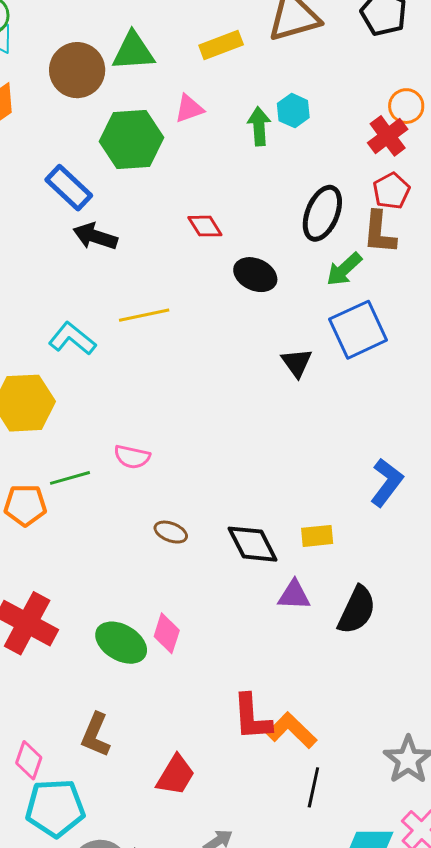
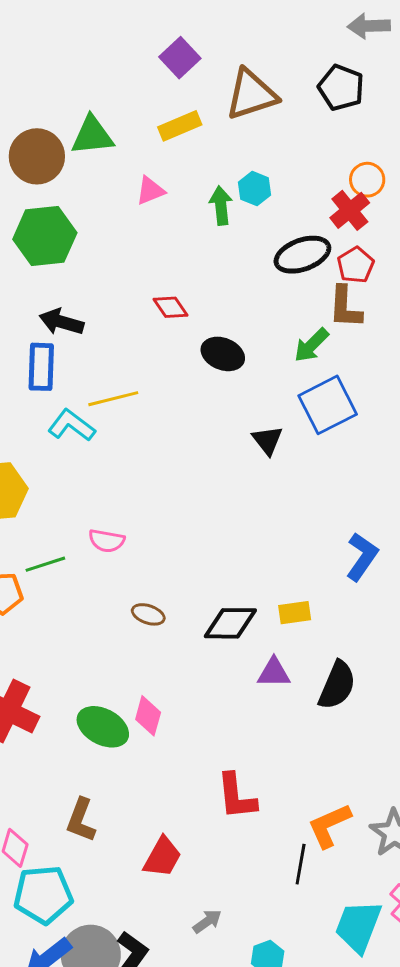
green hexagon: (132, 139) -> (45, 236), moved
blue rectangle: (69, 188) -> (41, 367), moved, turned 51
black ellipse: (322, 213) -> (302, 255), moved, turned 50
cyan L-shape: (72, 339) -> (71, 425), moved
black diamond: (252, 544) -> (230, 623), turned -60
orange L-shape: (292, 730) -> (329, 825), moved, turned -66

